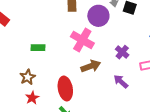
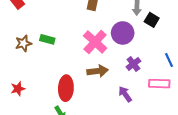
purple circle: (98, 16) -> (123, 33), moved
brown star: (28, 77) -> (23, 43), moved
red star: (32, 98) -> (18, 89), moved

